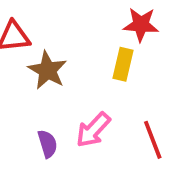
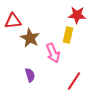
pink arrow: (93, 130) -> (53, 53), moved, turned -66
red line: (153, 140) -> (74, 81), moved, turned 54

